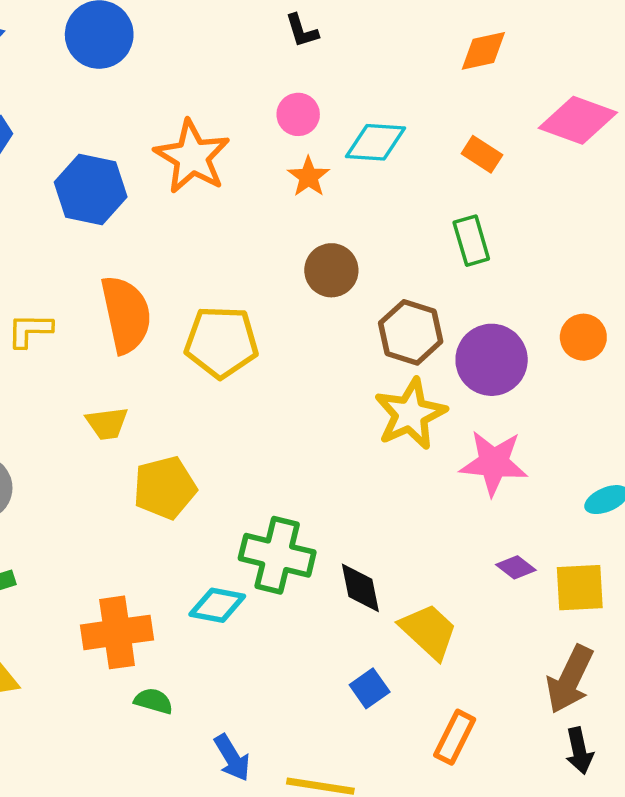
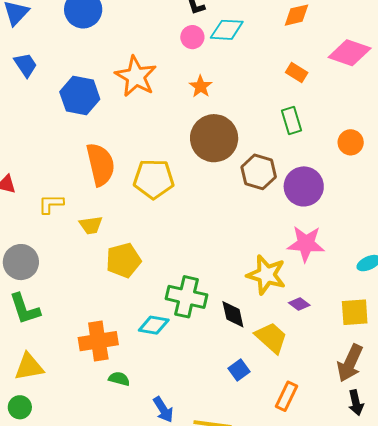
pink circle: (298, 114) -> (192, 37), moved
cyan diamond: (375, 142) -> (227, 30), moved
brown circle: (331, 270) -> (214, 138), size x1.6
yellow L-shape: (30, 330) -> (51, 204), moved
orange circle: (583, 337) -> (351, 142), moved
yellow star: (410, 414) -> (266, 275), moved, turned -30
purple diamond: (516, 567) -> (299, 304), moved

